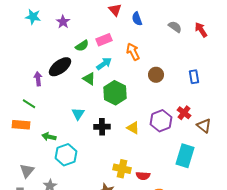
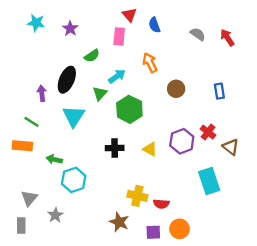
pink rectangle: (104, 40) -> (119, 36), moved, turned -63
black ellipse: (60, 67) -> (67, 80), turned -30
green triangle: (89, 79) -> (100, 93), turned 40
cyan triangle: (78, 114) -> (74, 116), moved, size x1.5
cyan rectangle: (185, 156) -> (209, 181), turned -35

